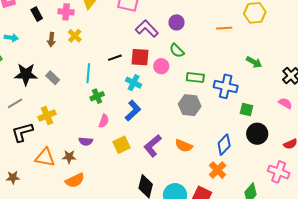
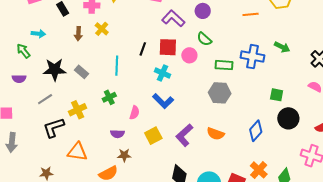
black line: (115, 58) -> (143, 49), turned -48
blue cross: (226, 86) -> (252, 57), moved
green cross: (97, 96) -> (109, 97), moved
blue L-shape: (133, 111) -> (163, 101), turned 90
brown star: (69, 157) -> (124, 155), moved
orange cross: (218, 170) -> (259, 170), moved

